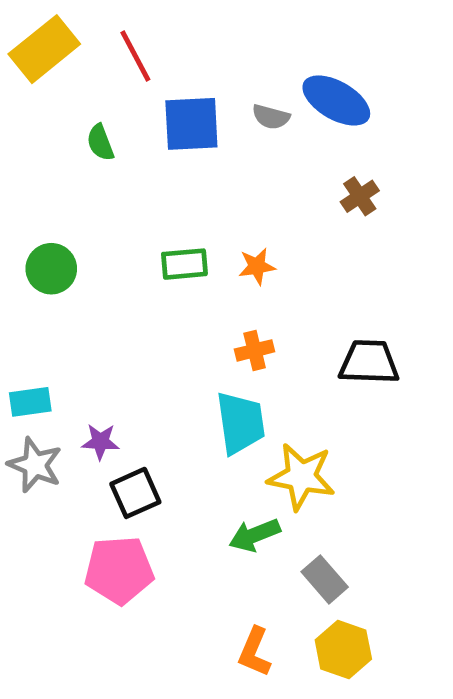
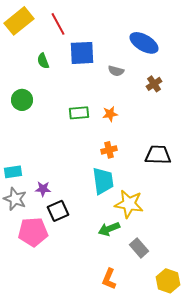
gray semicircle: (271, 117) -> (116, 71), moved
green circle: (51, 269) -> (22, 100), moved
pink pentagon: (119, 570) -> (33, 232), moved
yellow hexagon: (343, 650) -> (168, 281), moved

